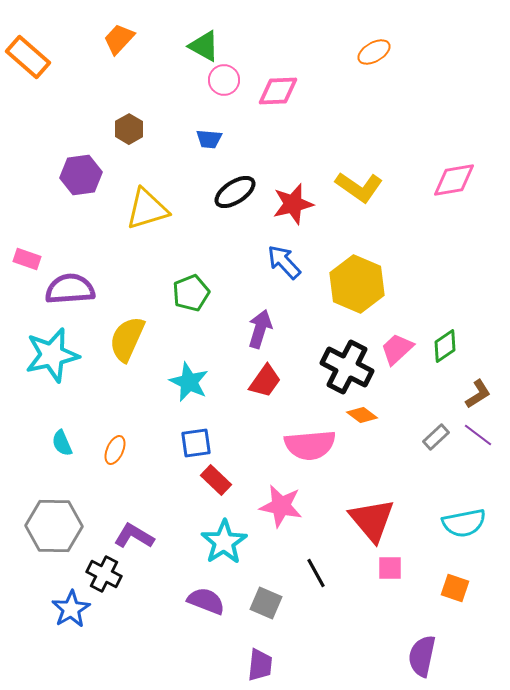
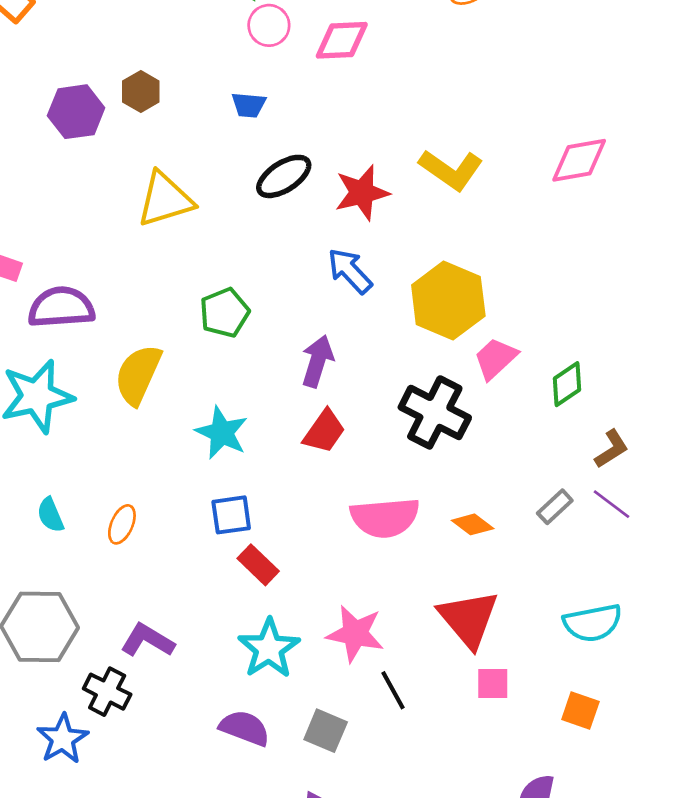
purple hexagon: (81, 175) -> (76, 112), moved
pink trapezoid: (397, 349) -> (495, 359), moved
orange diamond: (362, 415) -> (473, 524), moved
pink star: (281, 506) -> (355, 634), moved

